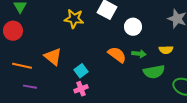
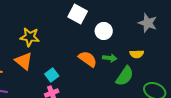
yellow star: (74, 19) -> (30, 37), moved
green semicircle: (154, 72) -> (125, 76), turned -45

